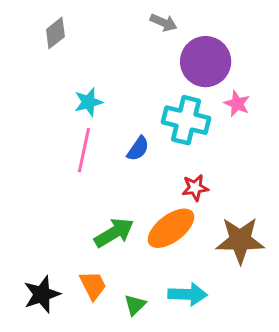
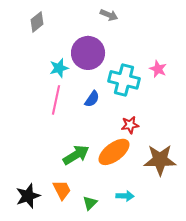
purple circle: (206, 62) -> (88, 53), moved
cyan arrow: (188, 294) -> (125, 196), size x0.7

